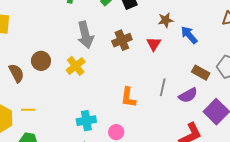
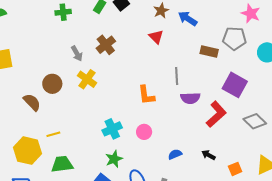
gray arrow: (85, 35) -> (77, 54), moved, size x0.6
brown cross: (122, 40) -> (106, 45), moved
purple semicircle: (188, 95) -> (190, 98), moved, turned 42

